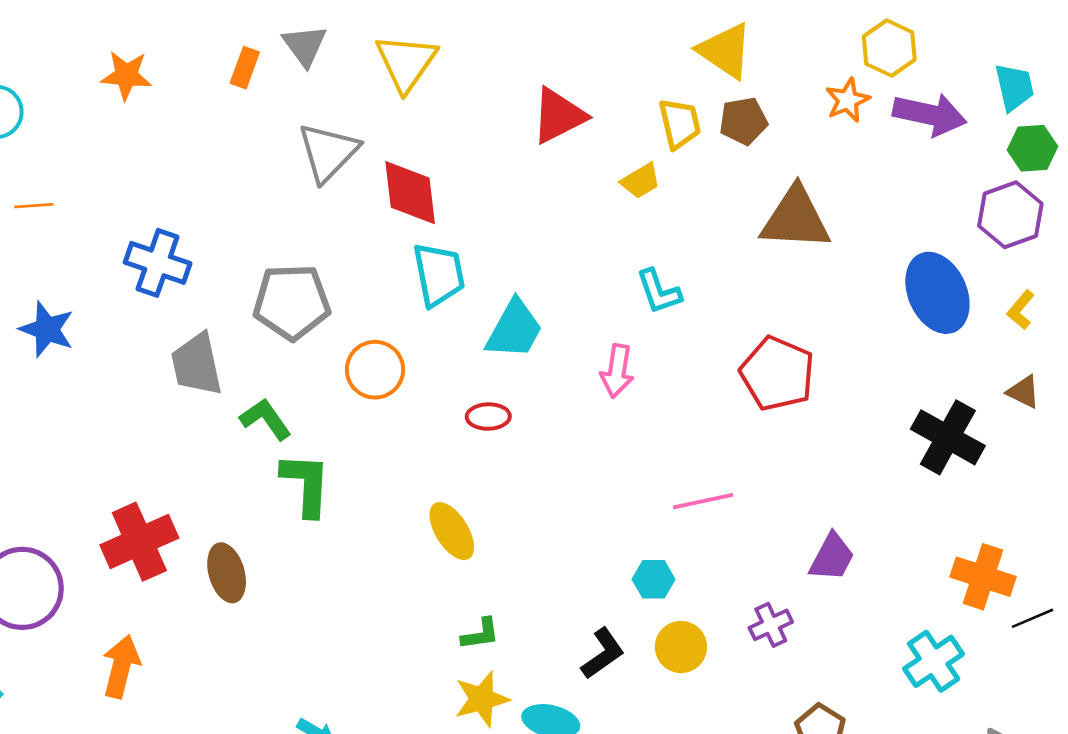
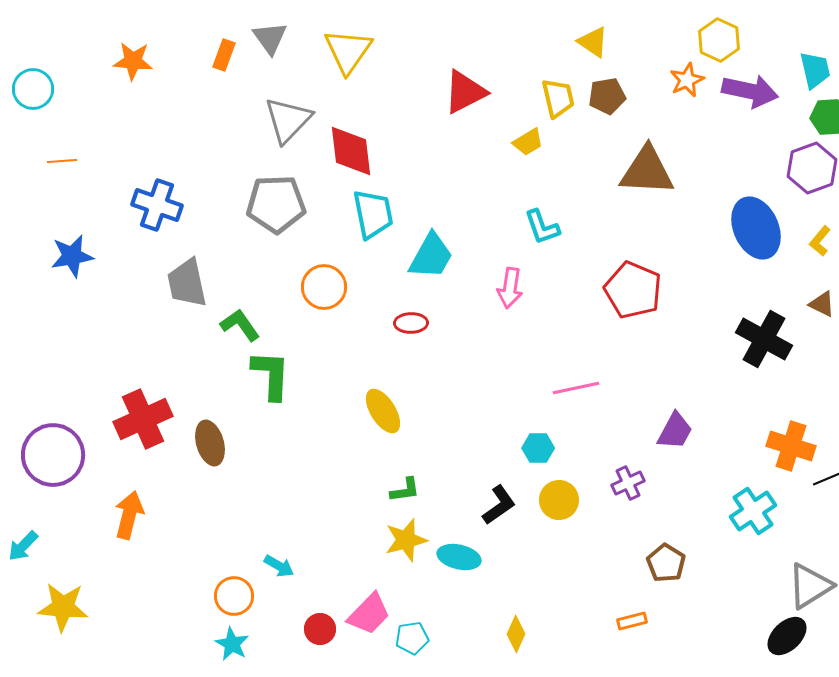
yellow triangle: (725, 51) -> (593, 42), size x0.7
gray pentagon: (292, 302) -> (276, 204), moved
blue star: (47, 329) -> (72, 256), turned -30

